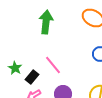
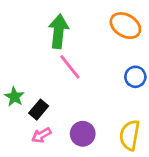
pink line: (53, 65) -> (70, 67), moved

